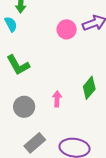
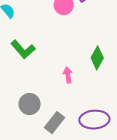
gray circle: (24, 107) -> (30, 104), moved

